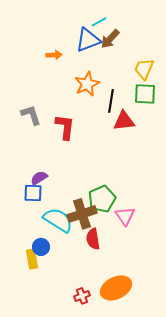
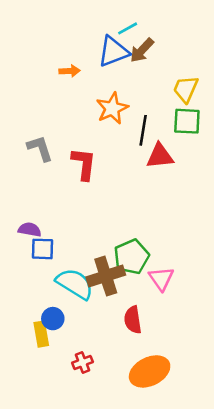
purple semicircle: (39, 178) -> (30, 230), moved, turned 42
red semicircle: (93, 239) -> (133, 320), moved
red cross: (82, 296) -> (82, 362), moved

